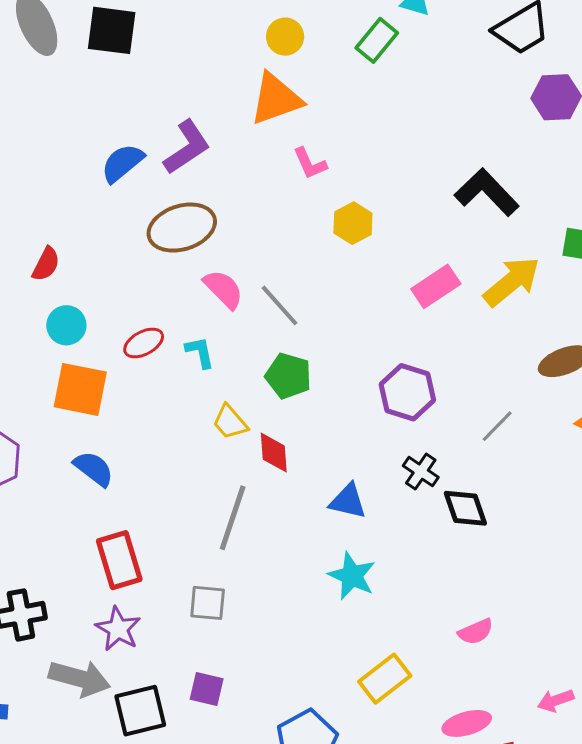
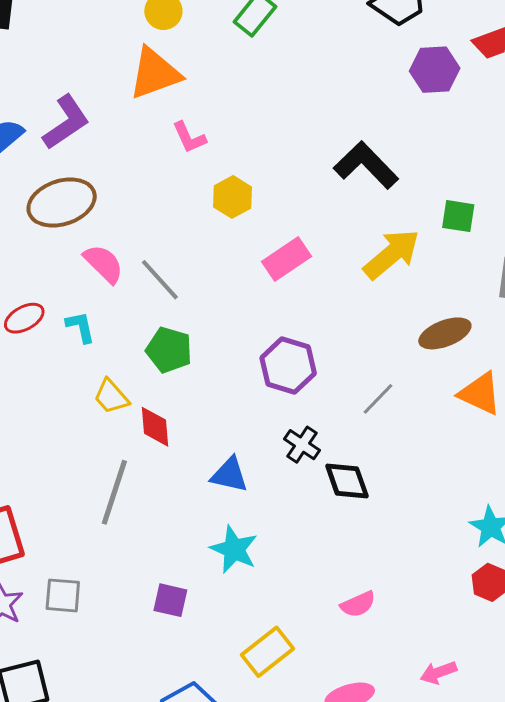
pink rectangle: (436, 286) -> (287, 259), moved
gray square: (208, 603) -> (63, 595), moved
purple square: (207, 689) -> (170, 600), moved

